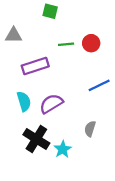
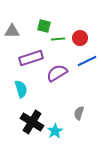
green square: (50, 11) -> (44, 26), moved
blue line: (99, 85) -> (87, 61), moved
purple semicircle: (51, 104) -> (57, 73), moved

